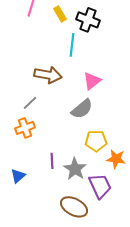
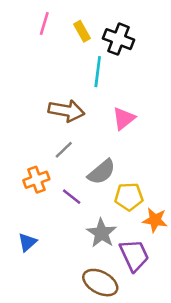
gray line: (30, 103) -> (64, 150), moved
gray semicircle: (82, 109) -> (102, 172), moved
purple line: (52, 161) -> (72, 197), moved, turned -49

